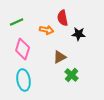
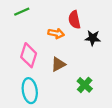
green line: (17, 22) -> (22, 12), moved
brown triangle: (60, 57) -> (58, 64), moved

